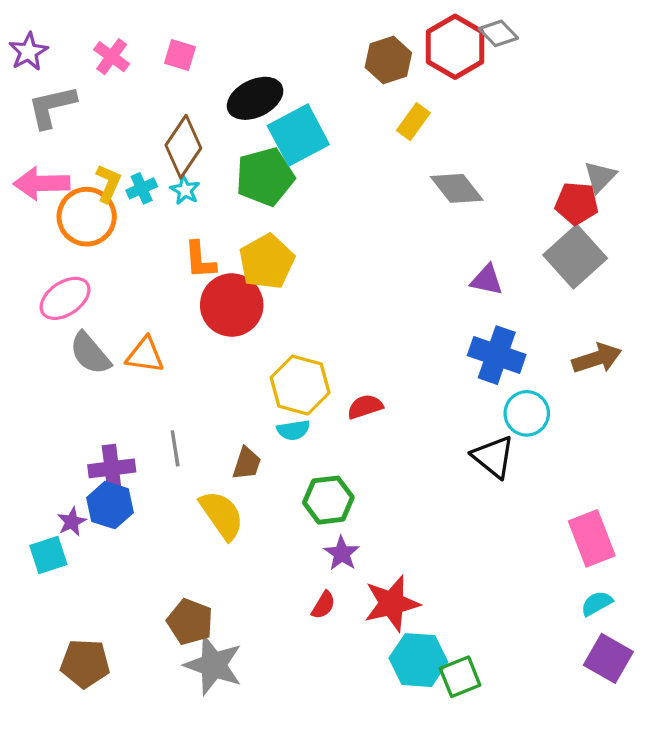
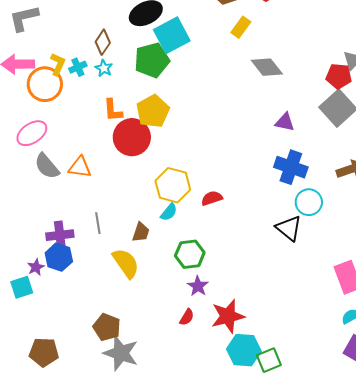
brown diamond: (183, 147) -> (103, 42), size x0.7
cyan semicircle: (293, 430) -> (169, 212), turned -42

